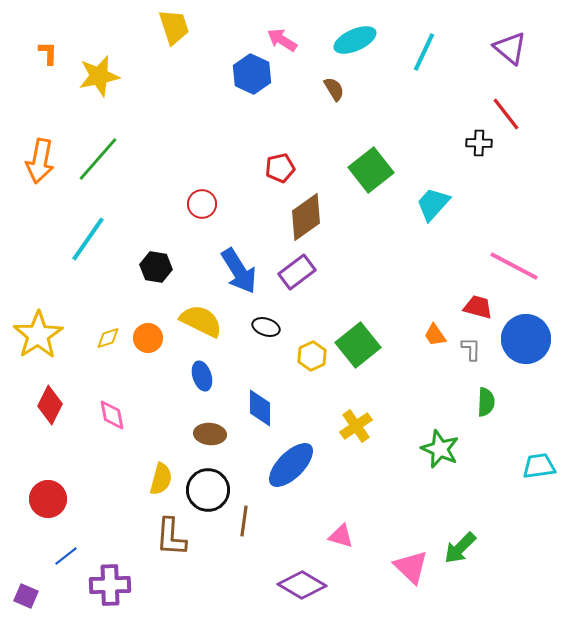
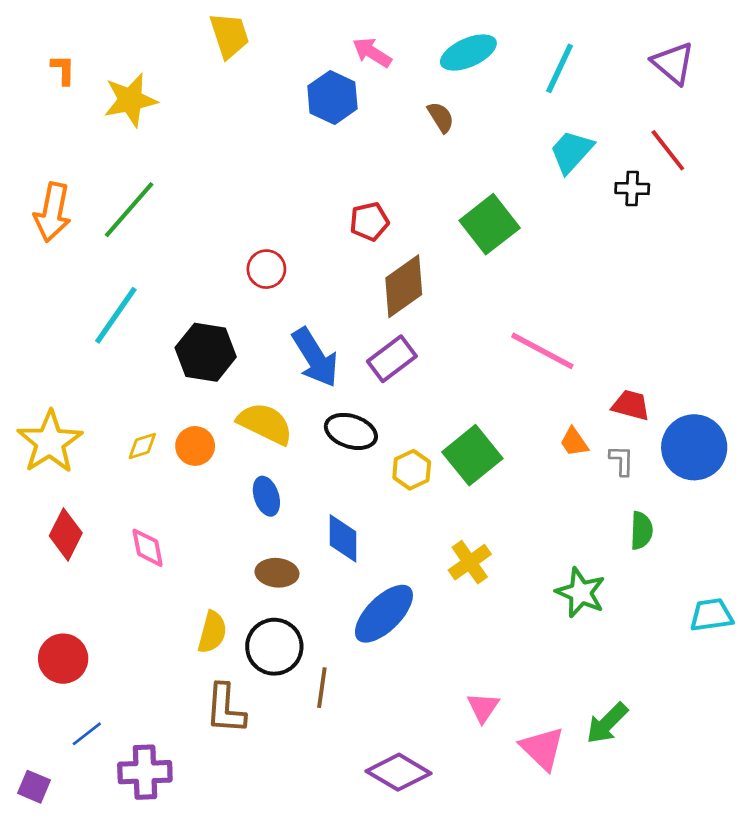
cyan trapezoid: (433, 204) -> (571, 152), moved
pink line: (514, 266) -> (542, 351), moved
black hexagon: (156, 267) -> (206, 352), size x1.4
black ellipse: (266, 327) -> (351, 431), size x1.4
pink triangle: (341, 536) -> (483, 707), moved, turned 48

